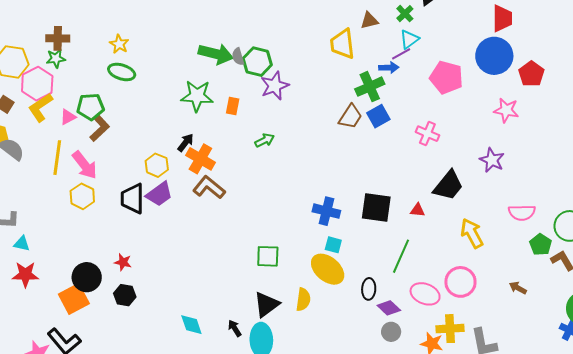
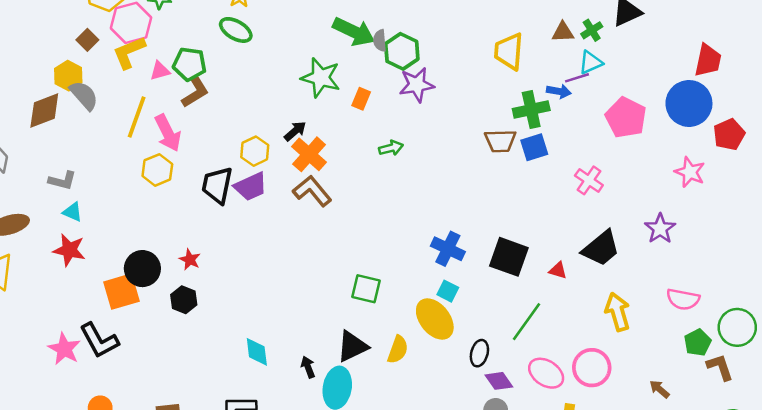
brown triangle: (369, 21) -> (563, 32), moved
brown trapezoid: (350, 117) -> (500, 141), turned 44

